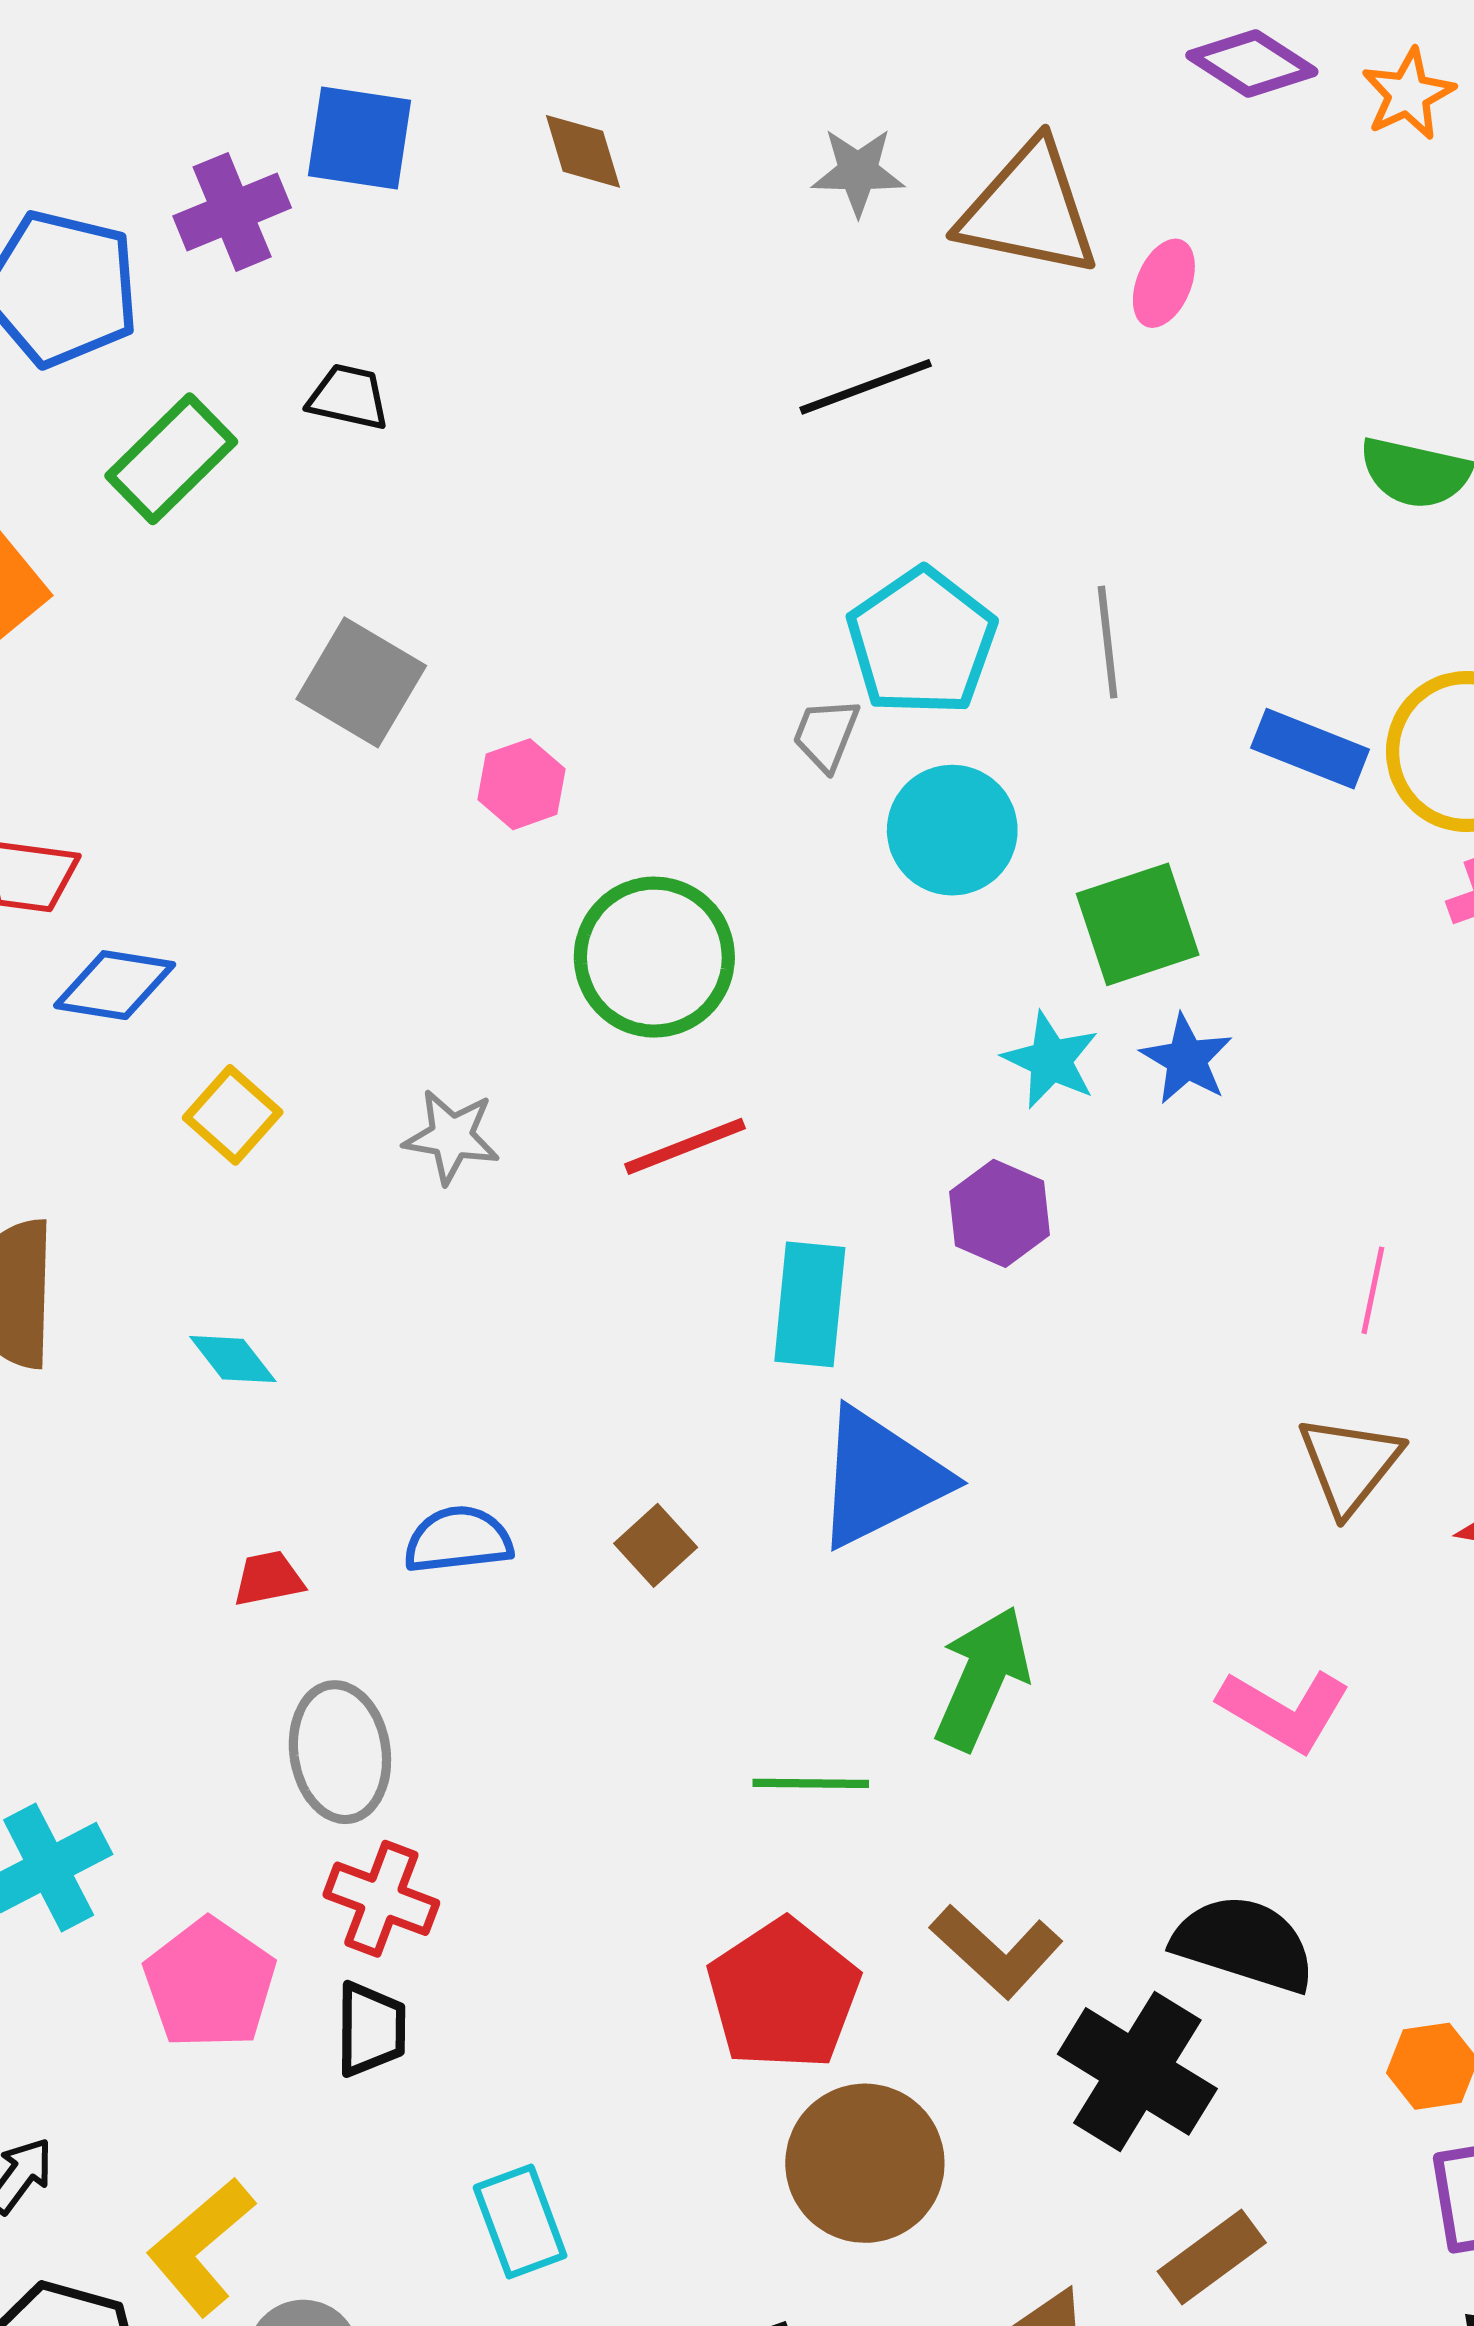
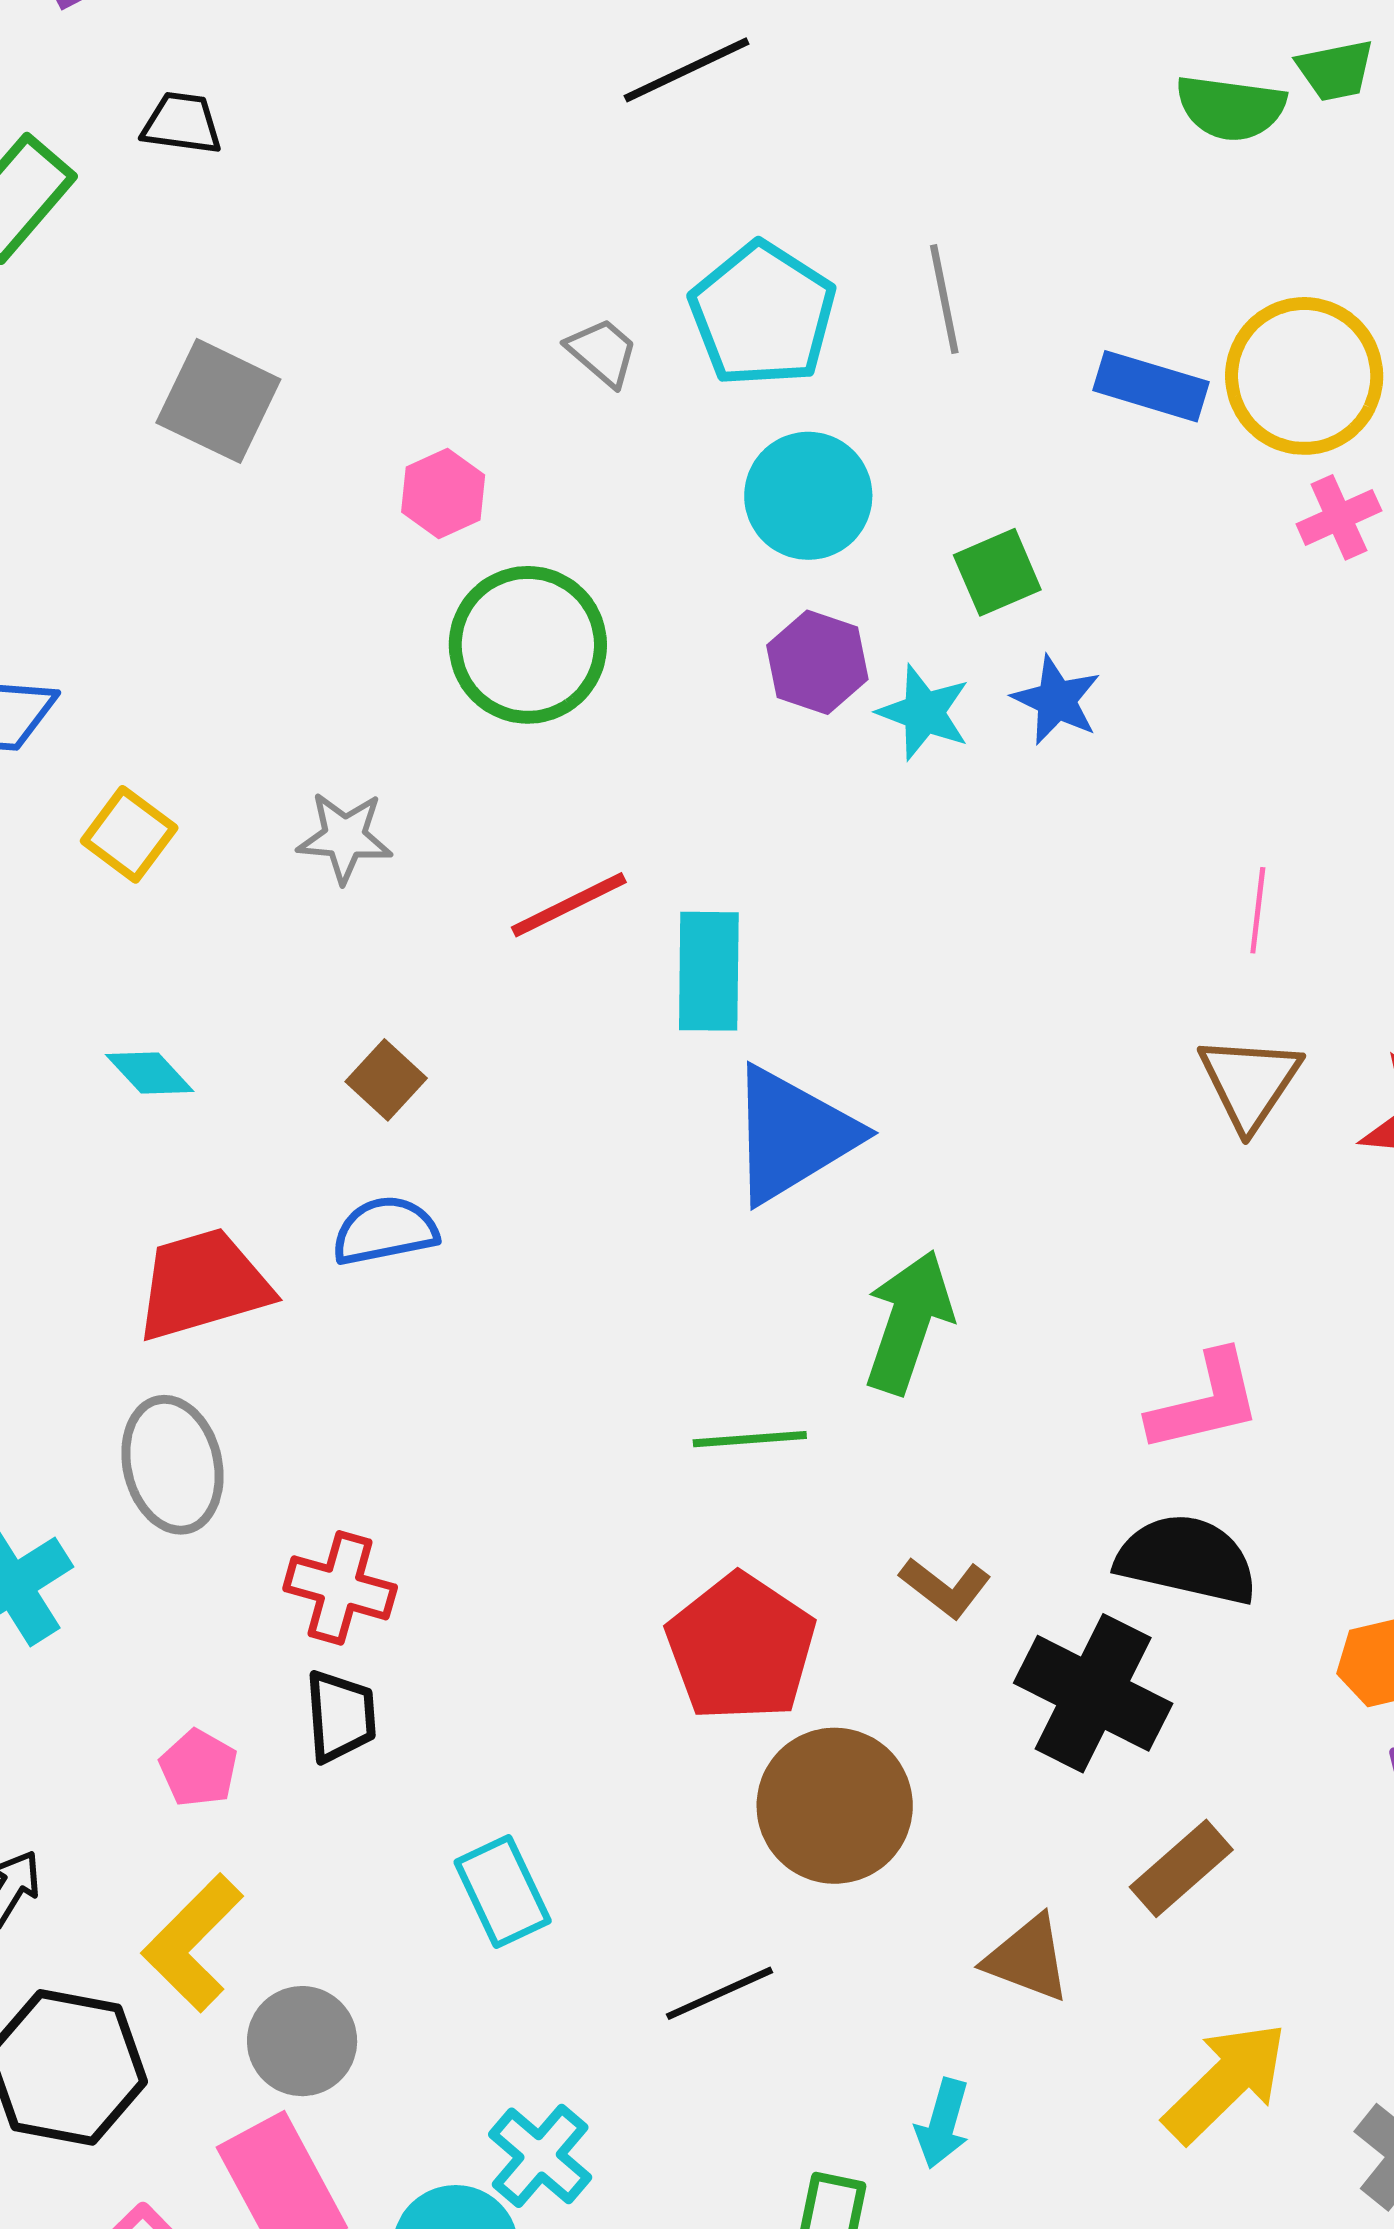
gray trapezoid: (826, 734) -> (602, 352), moved, turned 114
pink hexagon: (522, 784) -> (443, 493), moved
green square: (1138, 924) -> (997, 572), size x0.7
red line: (685, 1146) -> (569, 905), moved
purple hexagon: (1000, 1213) -> (817, 662), moved
brown square: (656, 1545) -> (386, 1080), moved
red trapezoid: (268, 1579) -> (203, 1284), size x2.0
pink L-shape: (1284, 1710) -> (1205, 1402), moved, turned -39
gray ellipse: (340, 1752) -> (172, 1465), moved
brown L-shape: (996, 1951) -> (945, 1587), size x0.7
pink pentagon: (210, 1984) -> (199, 1768), moved, size x0.6

